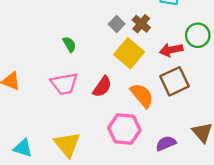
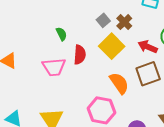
red arrow: (171, 50) -> (148, 47), turned 30
red semicircle: (102, 87) -> (80, 55), moved, turned -36

